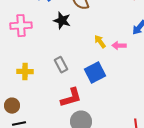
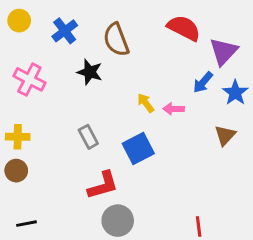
pink cross: (21, 26) -> (29, 79), turned 30
yellow cross: (25, 72) -> (18, 137), moved
brown circle: (12, 106) -> (16, 171), moved

